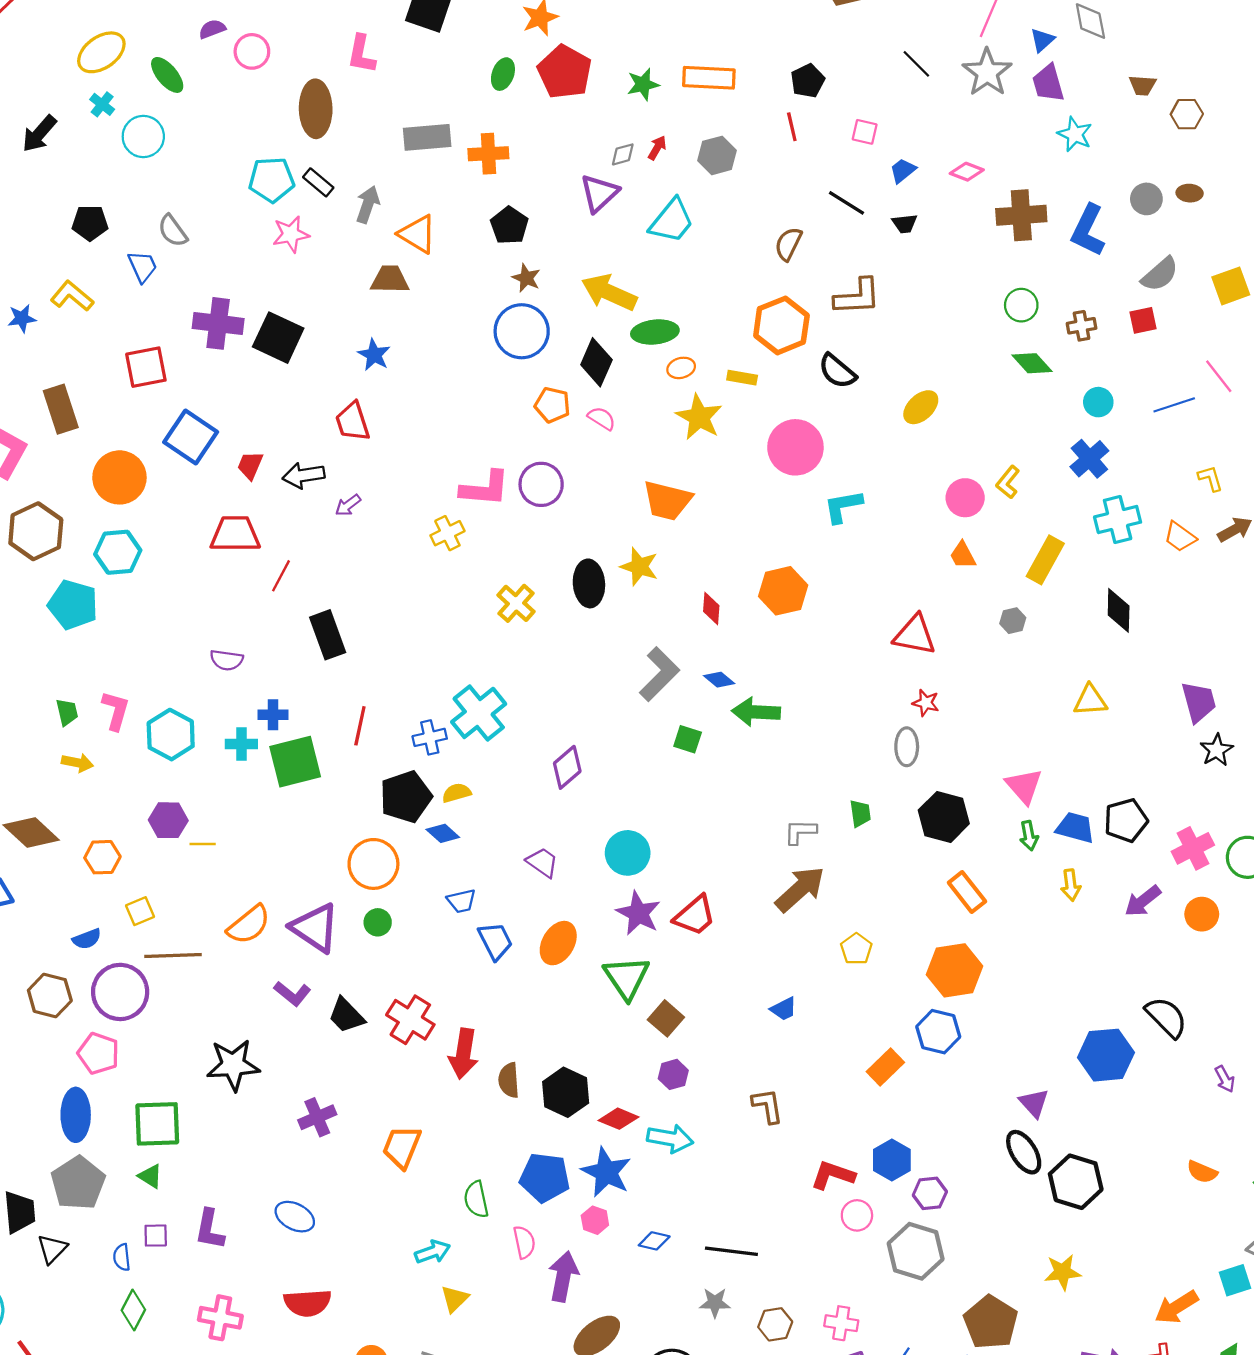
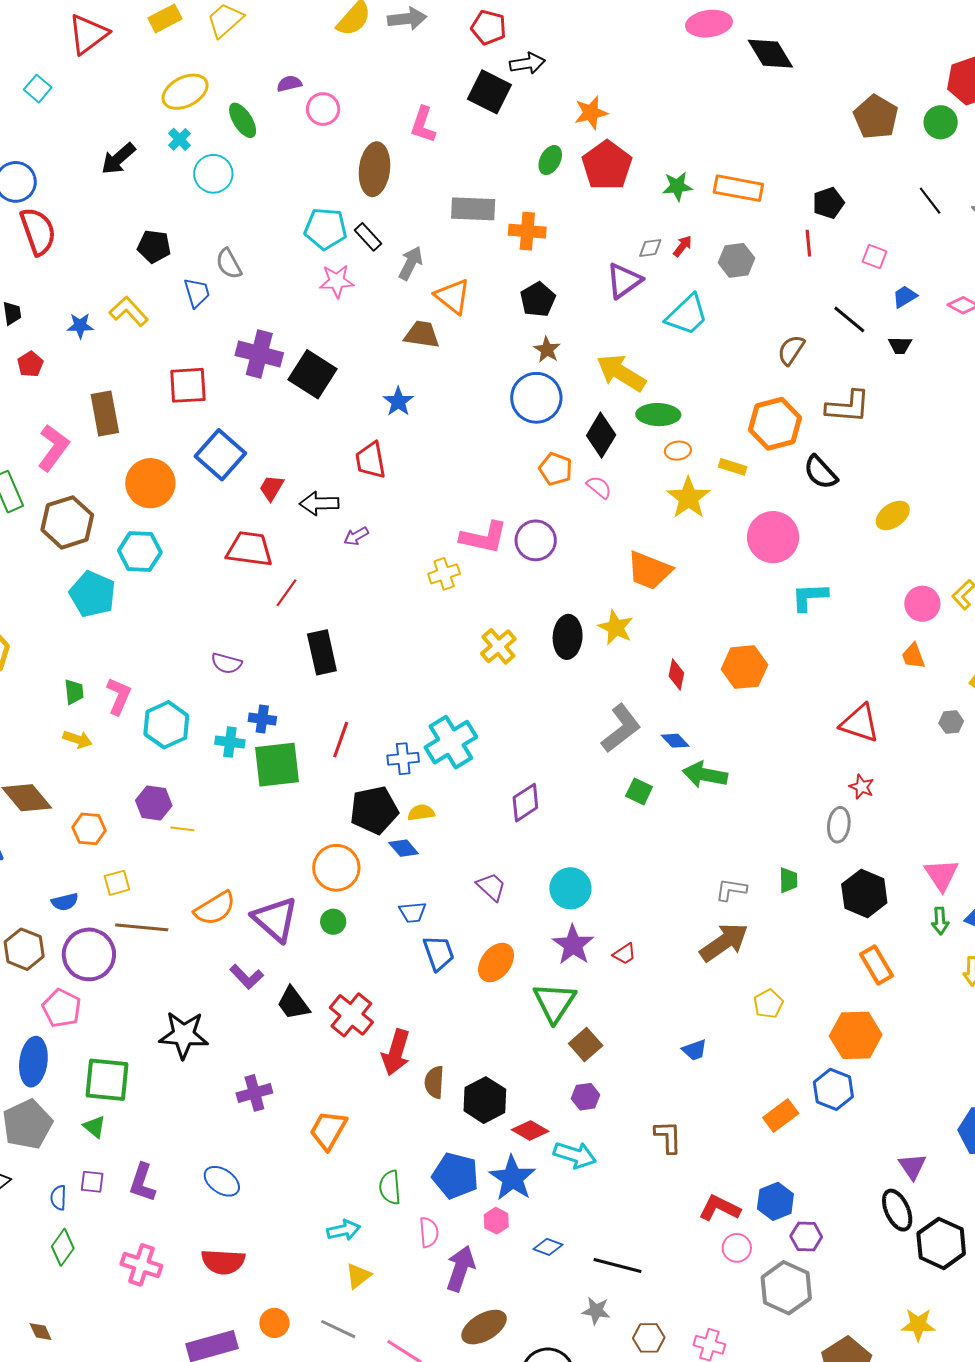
red trapezoid: (695, 916) -> (624, 954), size x0.6

